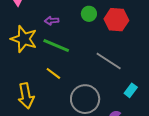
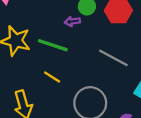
purple arrow: (52, 21) -> (72, 21), moved

